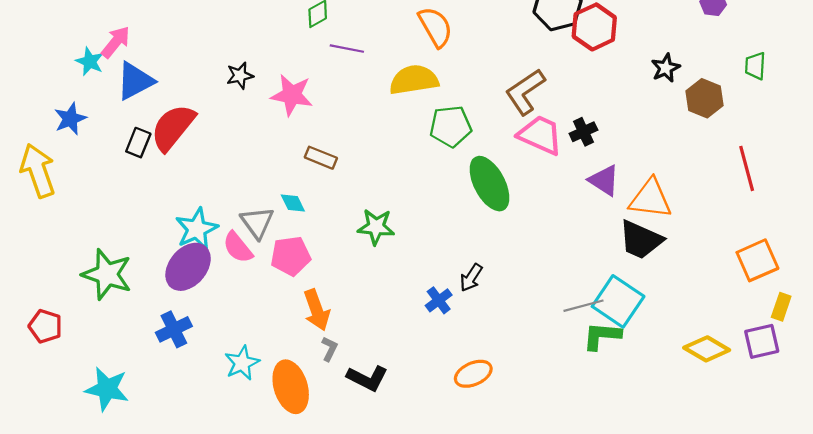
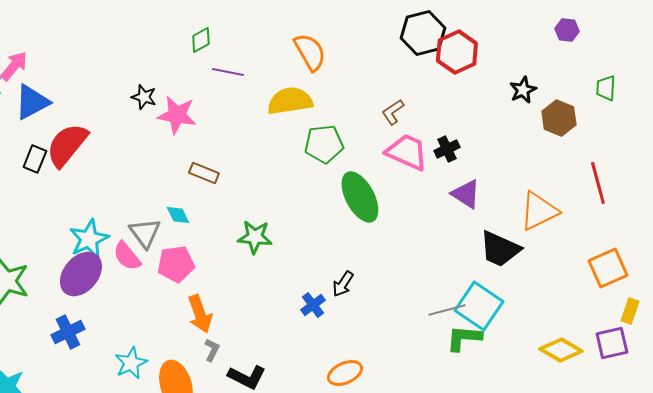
black star: (240, 76) -> (144, 97), moved, turned 30
brown L-shape: (525, 92) -> (393, 112), size x0.6
orange triangle: (650, 199) -> (539, 211), moved, turned -33

